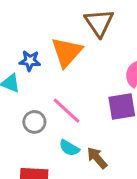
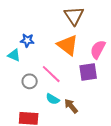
orange triangle: (67, 52) -> (68, 45), moved, turned -35

